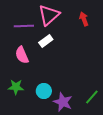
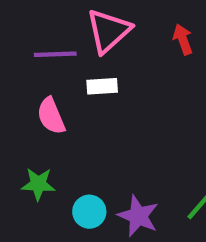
white rectangle: (46, 41) -> (102, 86), turned 32
cyan circle: (44, 91) -> (89, 212), moved

